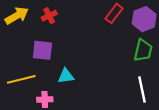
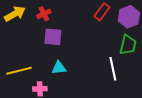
purple square: (42, 50) -> (53, 37), moved
white line: (142, 89) -> (113, 69), moved

